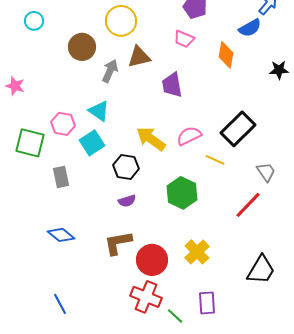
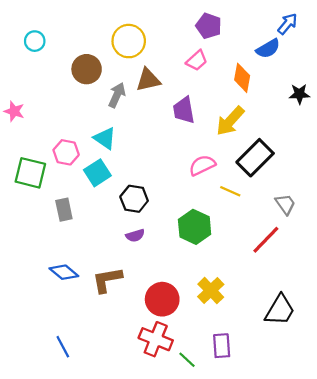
pink trapezoid: (184, 39) -> (197, 60), turned -65
yellow arrow: (151, 139) -> (230, 121), moved, turned -84
brown L-shape: (118, 243) -> (107, 280), moved

